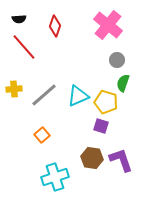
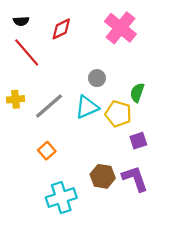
red diamond: (55, 26) -> (61, 29), turned 45
gray circle: (117, 60) -> (97, 78), moved
purple square: (101, 126) -> (138, 141), moved, turned -35

